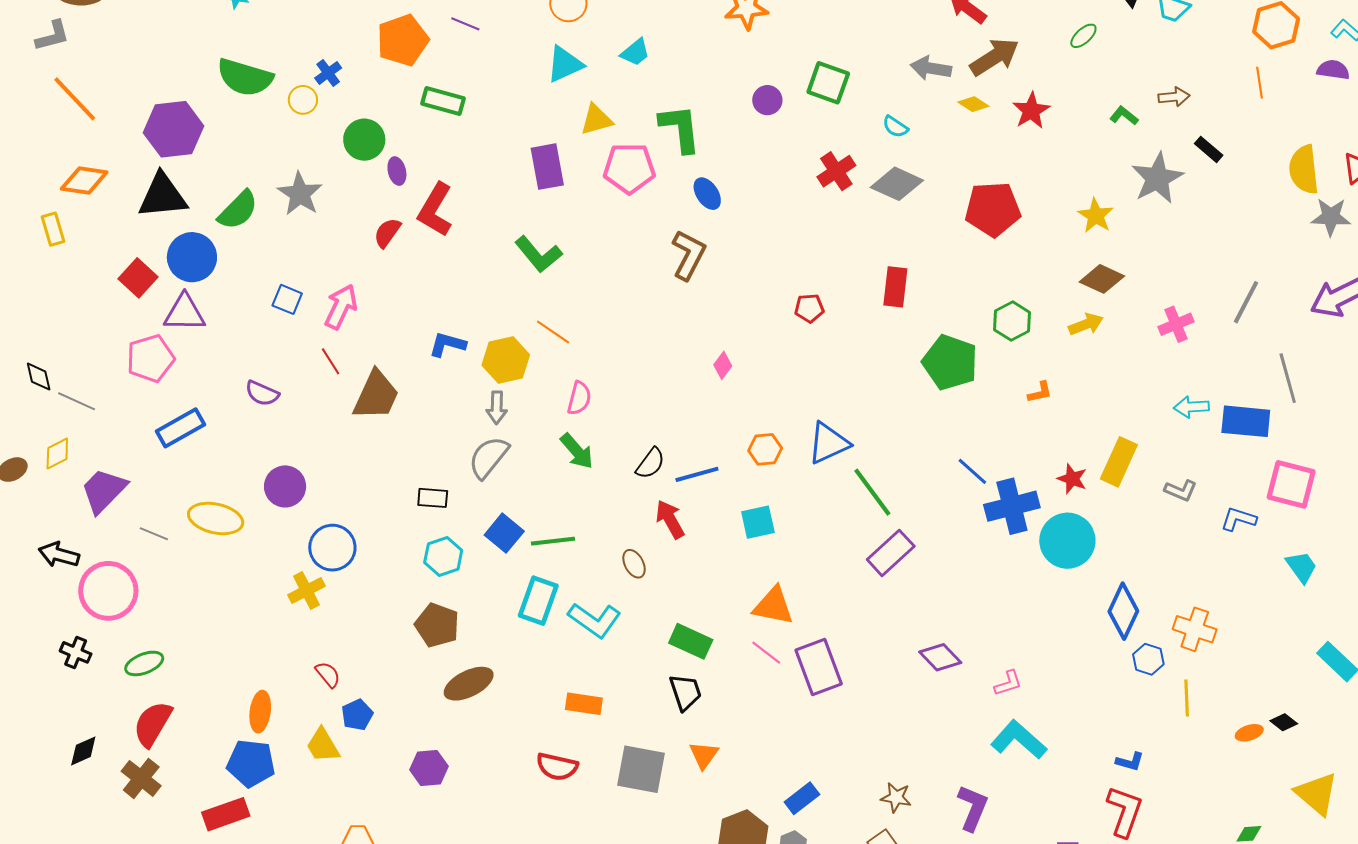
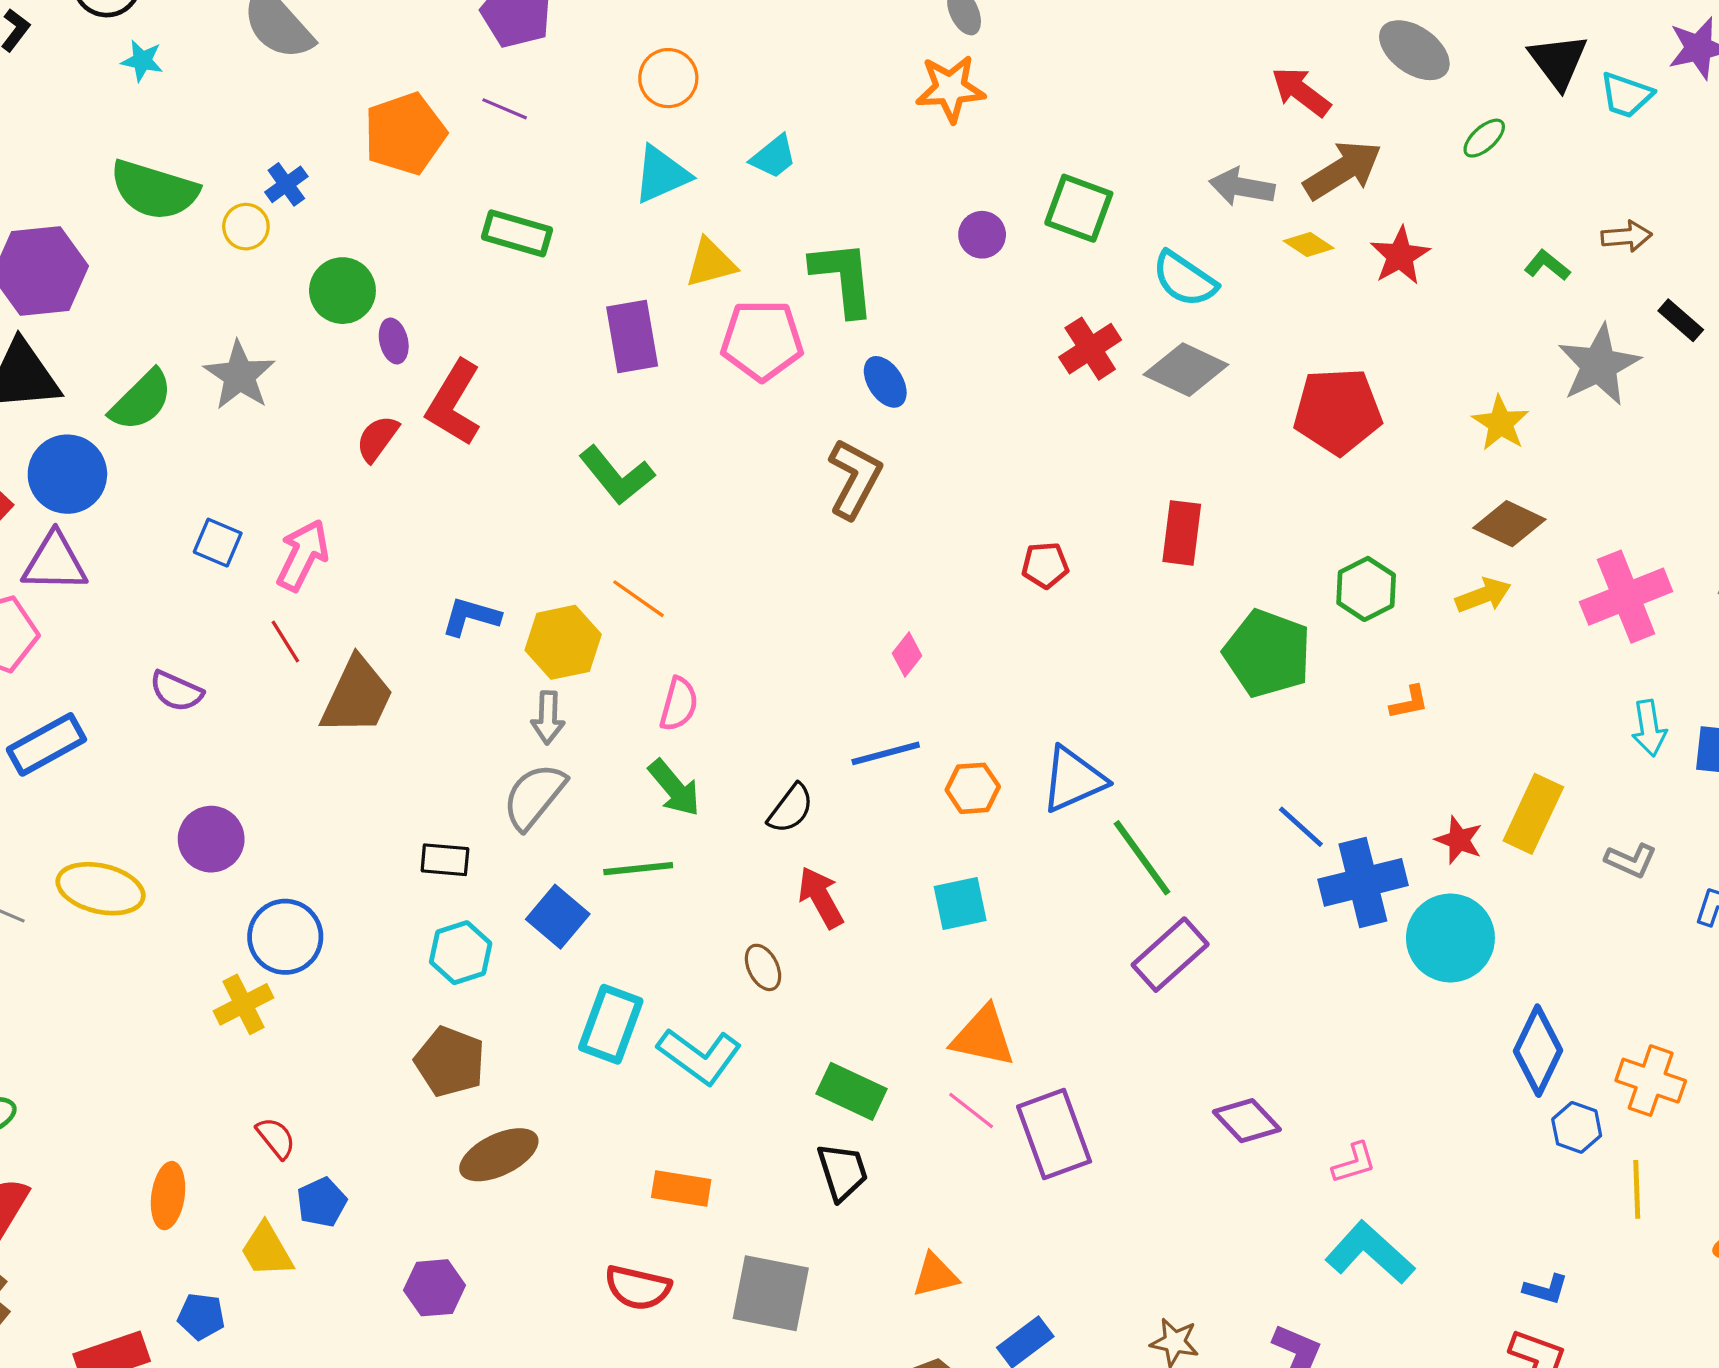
green rectangle: (443, 101) -> (517, 233), moved
cyan semicircle: (895, 127) -> (1184, 279), size x1.6
pink cross: (1176, 324) -> (1626, 597), size x1.6
cyan arrow: (1191, 407) -> (1649, 728), turned -96
blue line: (697, 474) -> (886, 753), moved
green line: (553, 541) -> (638, 869), moved
orange triangle: (704, 755) -> (935, 1275), moved, turned 40
blue pentagon: (251, 763) -> (201, 1316), moved, size x0.6

